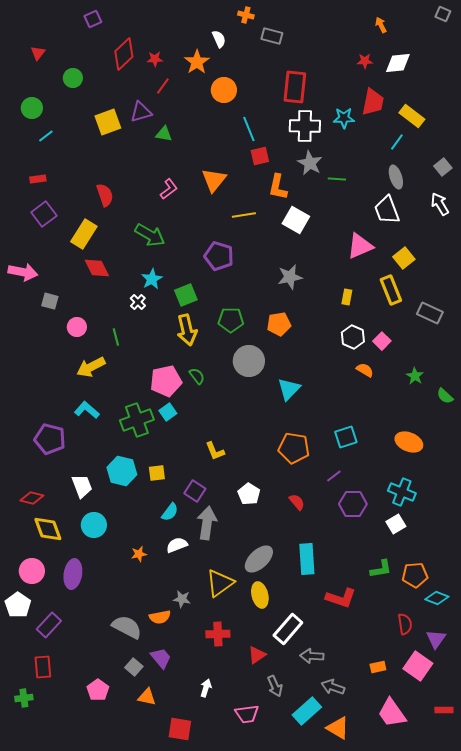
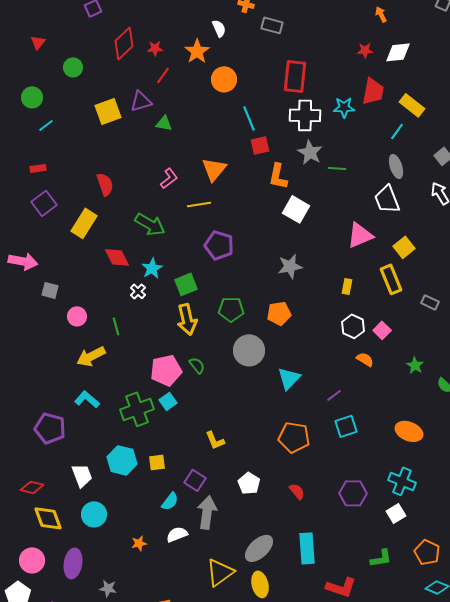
yellow line: (244, 215) -> (199, 204), moved
red diamond: (97, 268) -> (117, 257), moved
gray rectangle: (430, 313) -> (430, 302), size x0.7
purple line: (334, 476) -> (334, 395), moved
orange pentagon: (415, 575) -> (427, 552), moved, turned 30
gray star: (182, 599) -> (108, 588), moved

